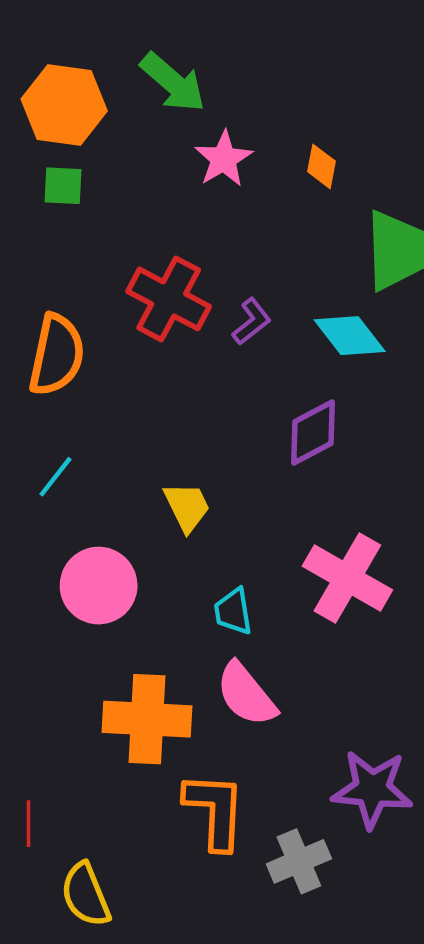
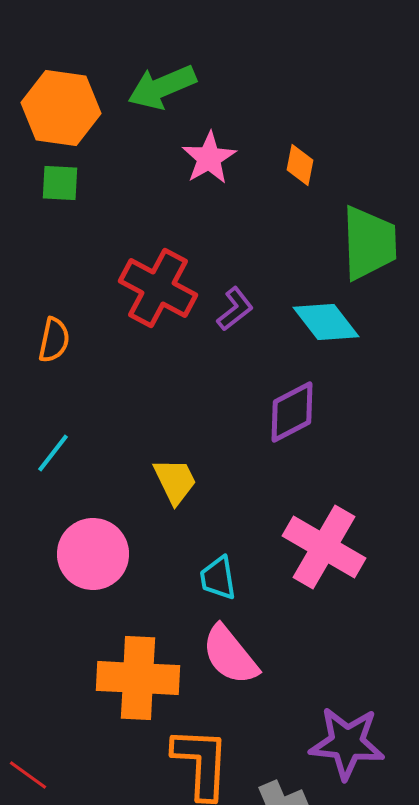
green arrow: (173, 82) -> (162, 87), turned 116
orange semicircle: (57, 355) -> (54, 340), size x0.6
red line: (29, 824) -> (28, 775), turned -54

